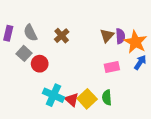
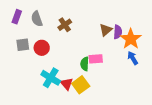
gray square: (24, 53) -> (23, 45), moved, turned 32
blue arrow: (140, 62) -> (133, 58), turned -72
pink rectangle: (112, 67) -> (96, 59), moved
green semicircle: (107, 97) -> (85, 64), moved

